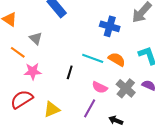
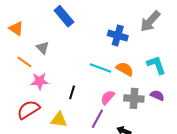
black line: (70, 72) -> (72, 92), moved
pink semicircle: (100, 87) -> (108, 97), turned 105
gray cross: (126, 88) -> (134, 98), turned -36
yellow triangle: (52, 109) -> (59, 120), turned 30

